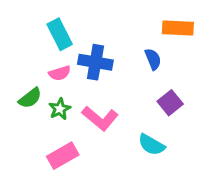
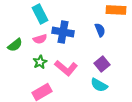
green semicircle: (30, 98) -> (15, 45), moved
purple square: (170, 103) -> (102, 64), moved

